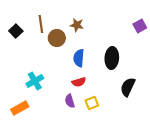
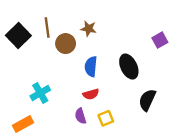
purple square: (140, 26) -> (160, 40), moved
black square: (16, 31) -> (18, 35), size x1.5
black ellipse: (112, 58) -> (129, 67), turned -30

